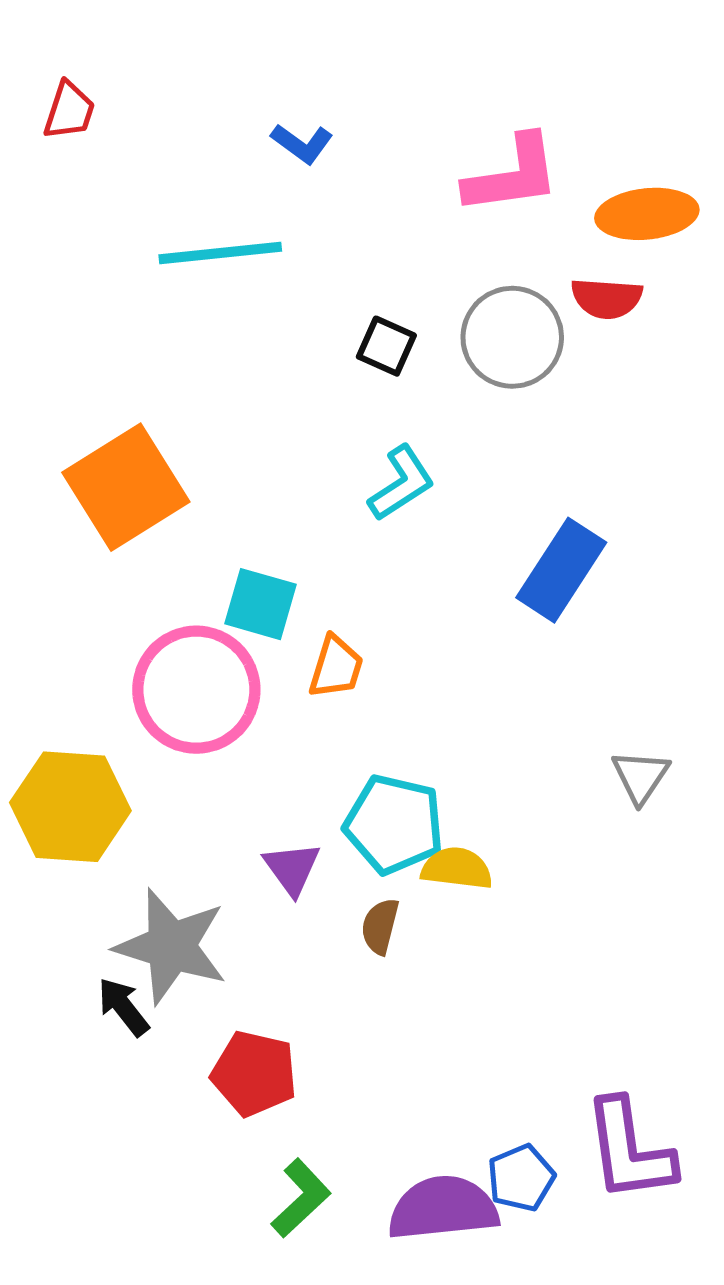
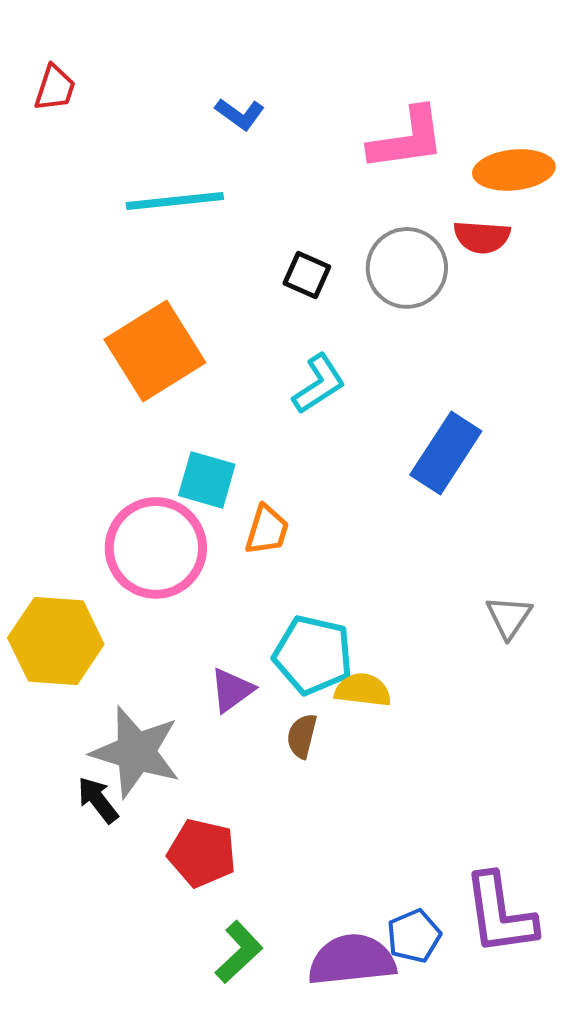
orange square: (126, 487) -> (155, 351), moved
purple triangle: (292, 868) -> (232, 690), turned 30

